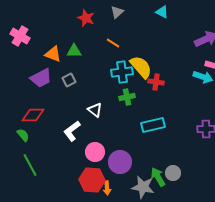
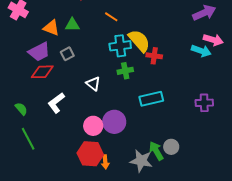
red diamond: (33, 115) -> (42, 72), moved
white L-shape: (72, 131) -> (56, 103), moved
purple circle: (120, 162) -> (114, 122), moved

